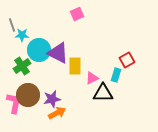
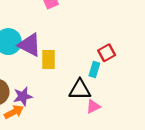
pink triangle: (92, 78) -> (93, 106), moved
orange arrow: (57, 113) -> (14, 112), moved

